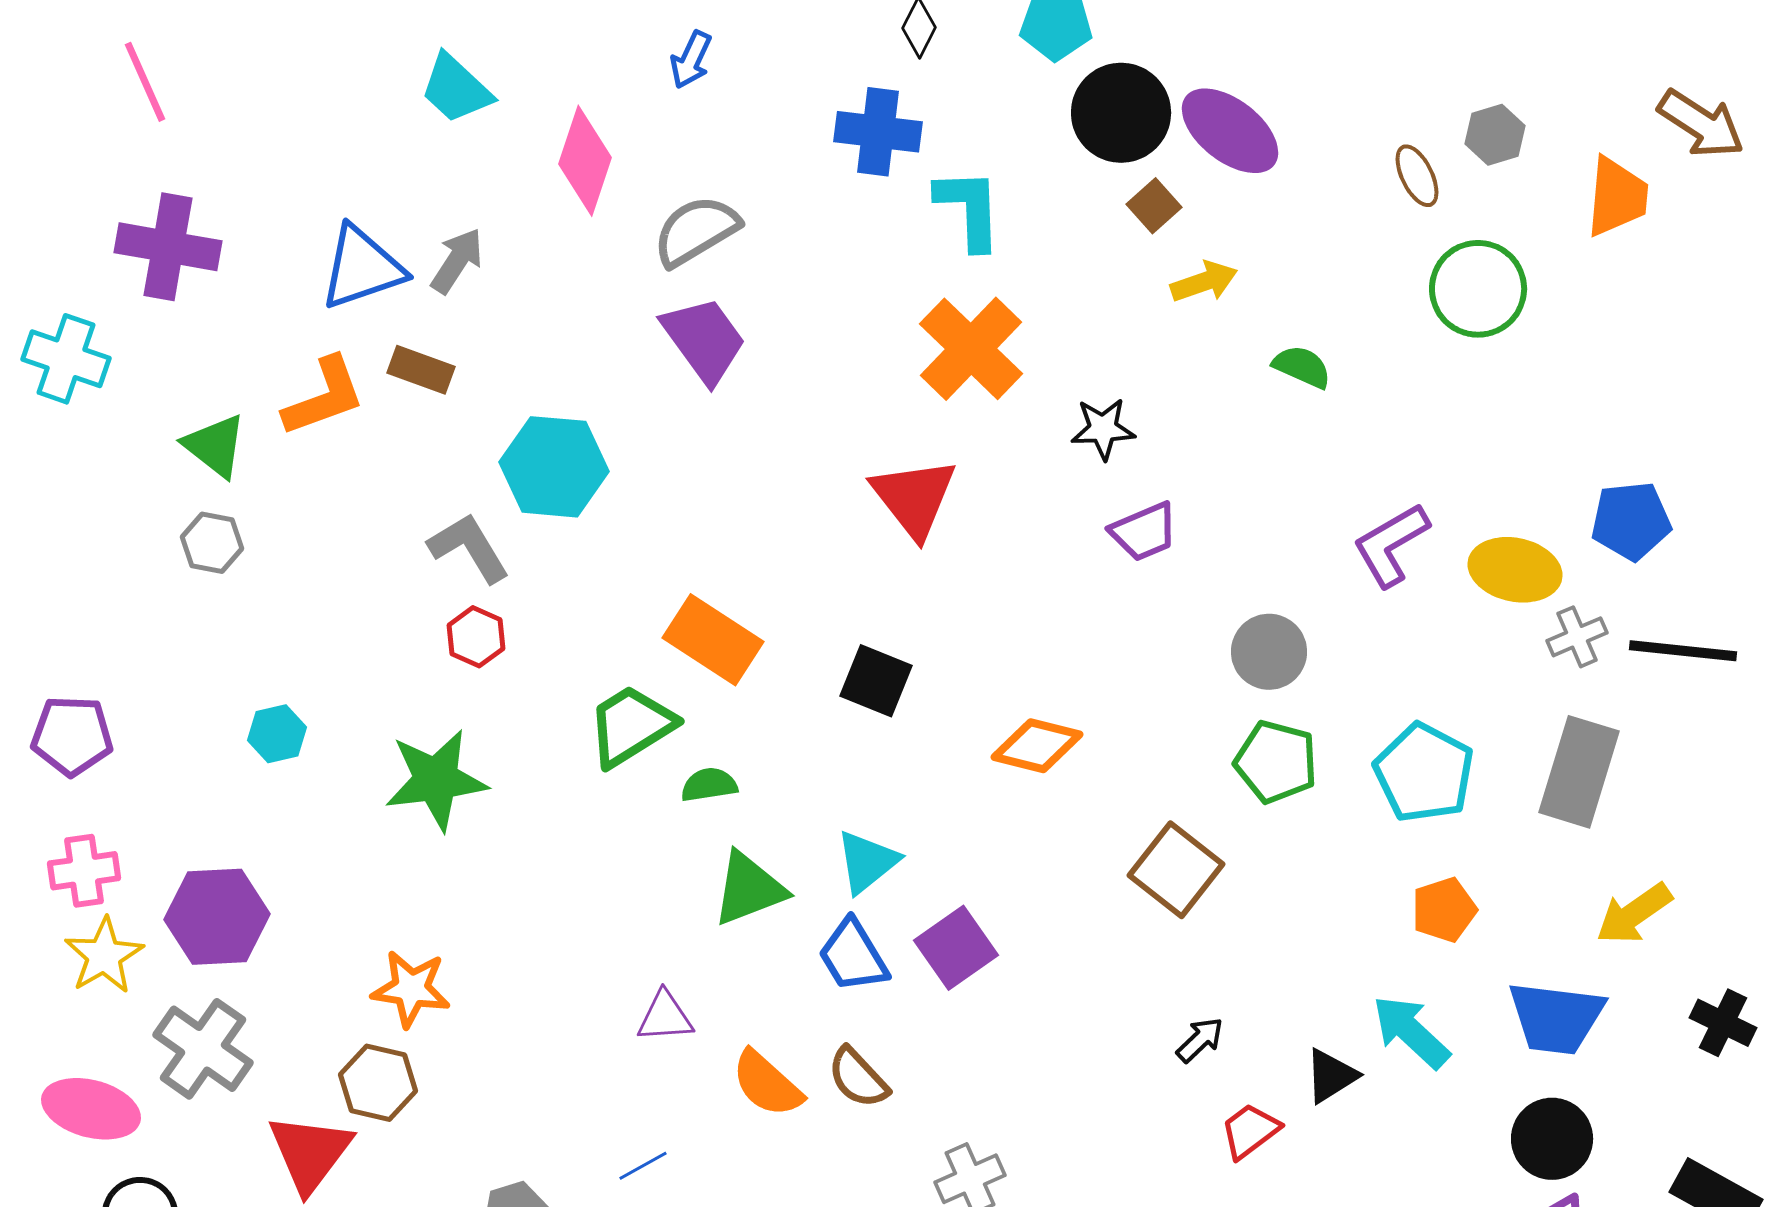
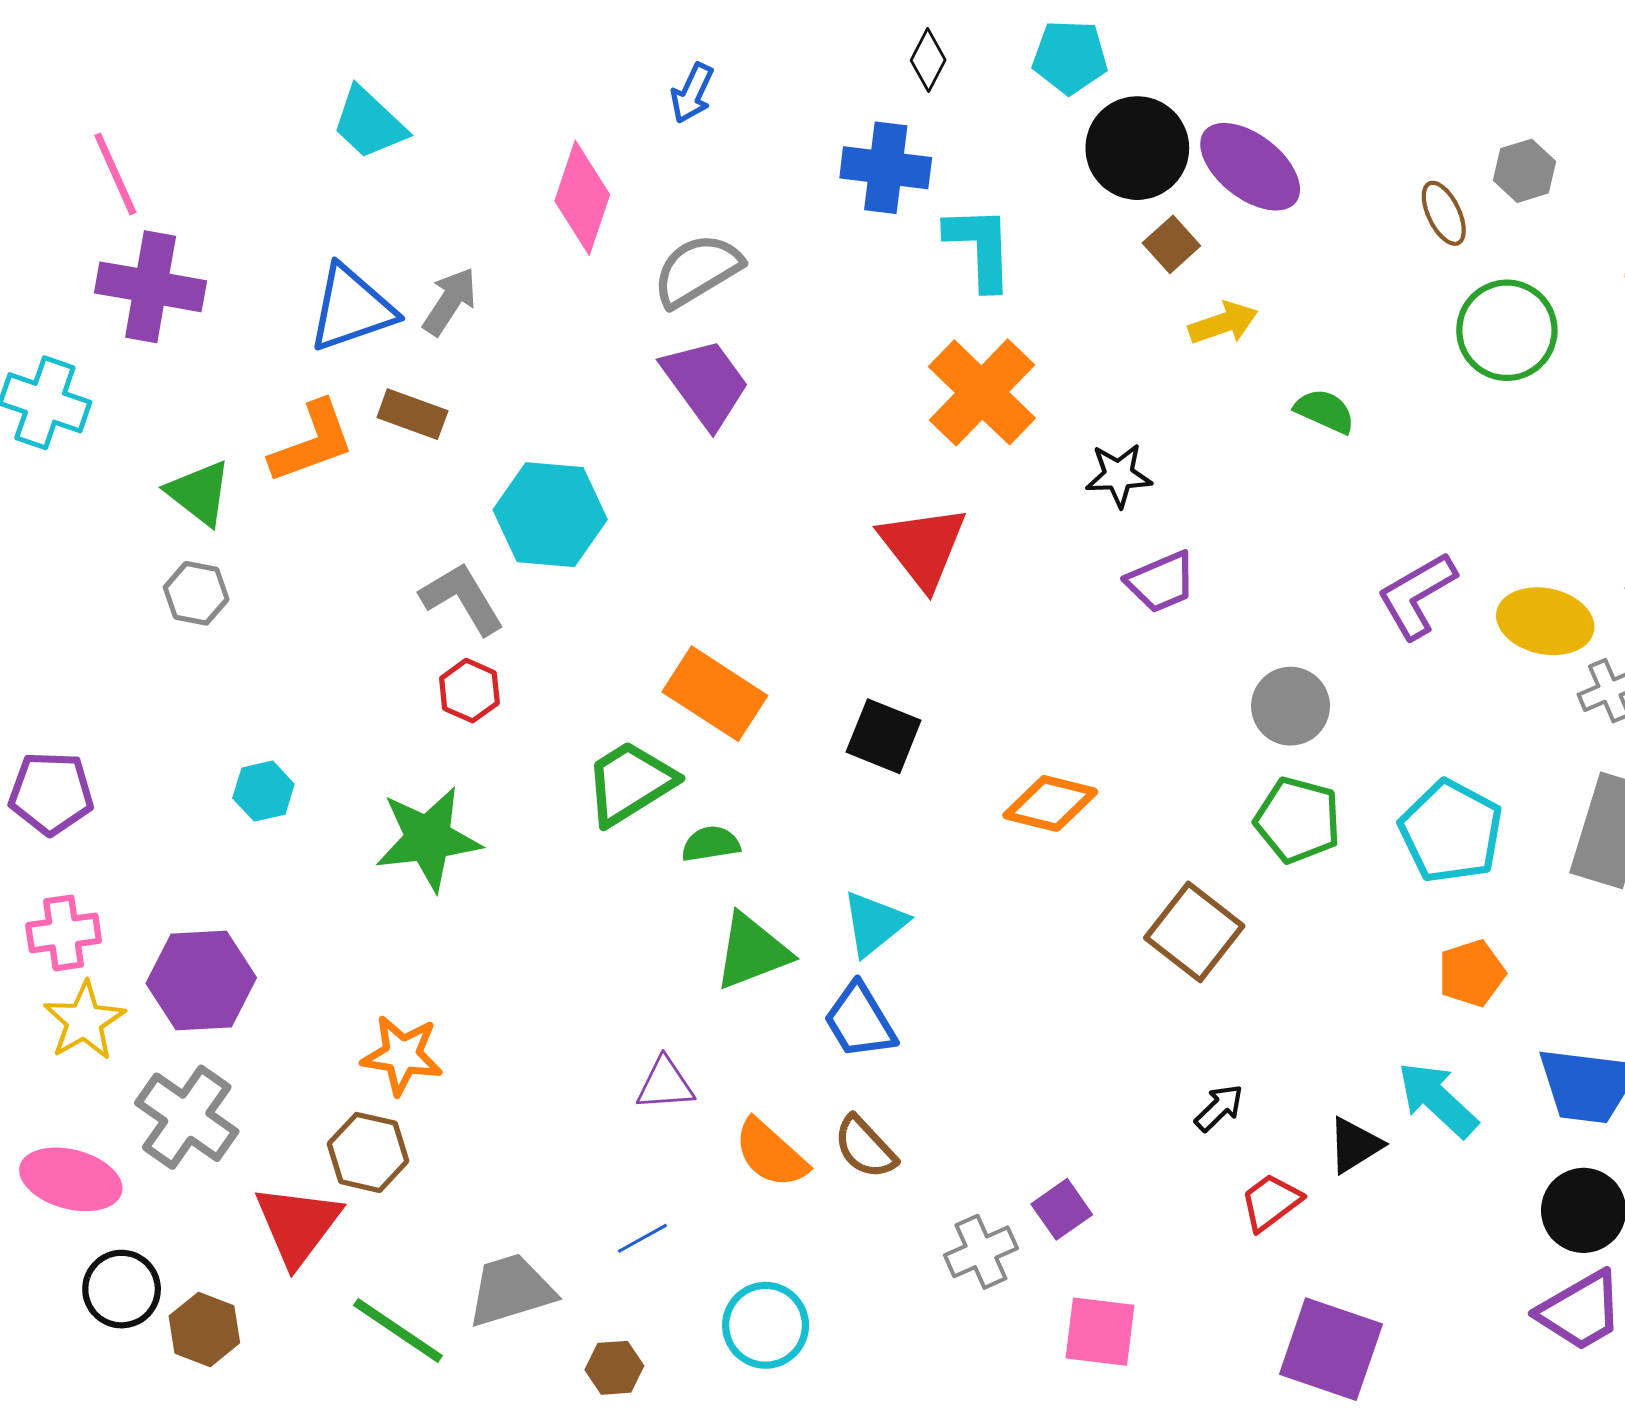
pink line: (145, 82) -> (115, 174), moved
cyan trapezoid: (456, 89) -> (369, 123), moved
purple square: (956, 948) -> (1062, 1209), moved, size x0.7

